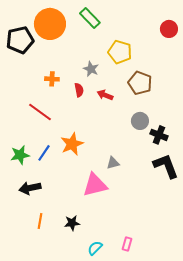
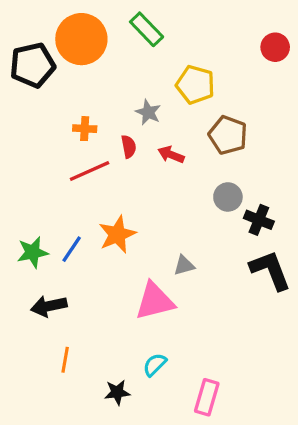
red line: (40, 112) -> (90, 171), moved, turned -60
black star: (72, 223) -> (117, 392), moved
pink rectangle: (127, 244) -> (207, 397), size x1.5
cyan semicircle: (95, 248) -> (155, 365), moved

